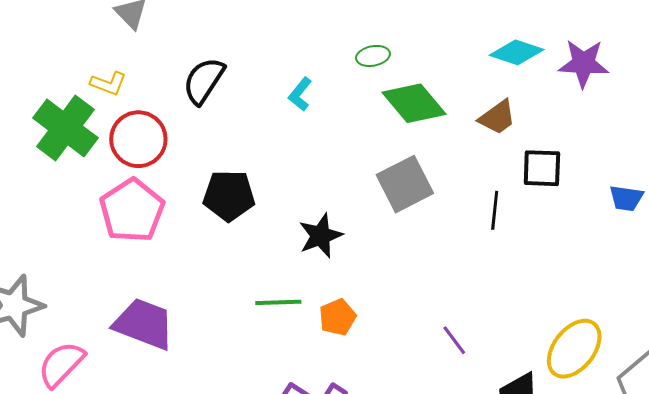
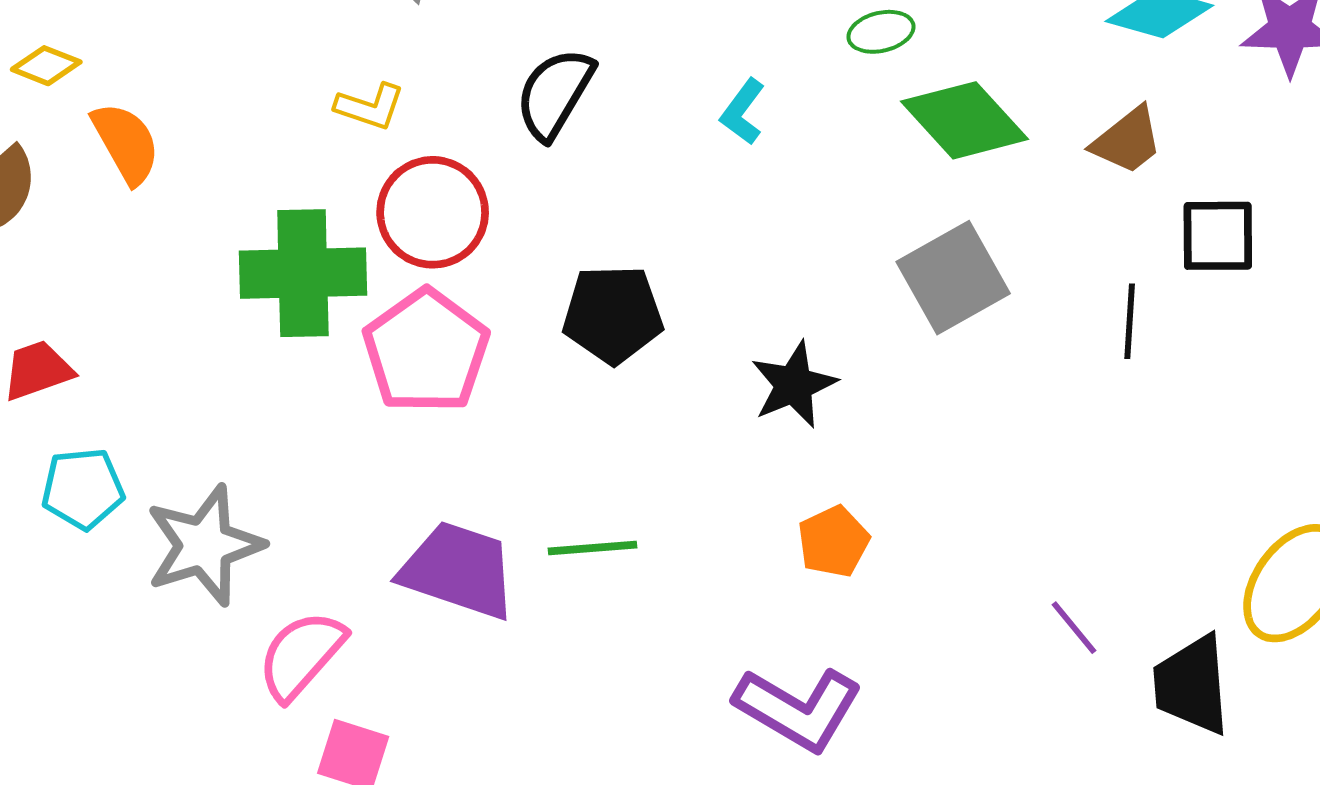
green cross: (65, 128) -> (303, 273), moved, turned -36
green line: (278, 302) -> (592, 548), moved
purple line: (454, 340) -> (1074, 628), moved

